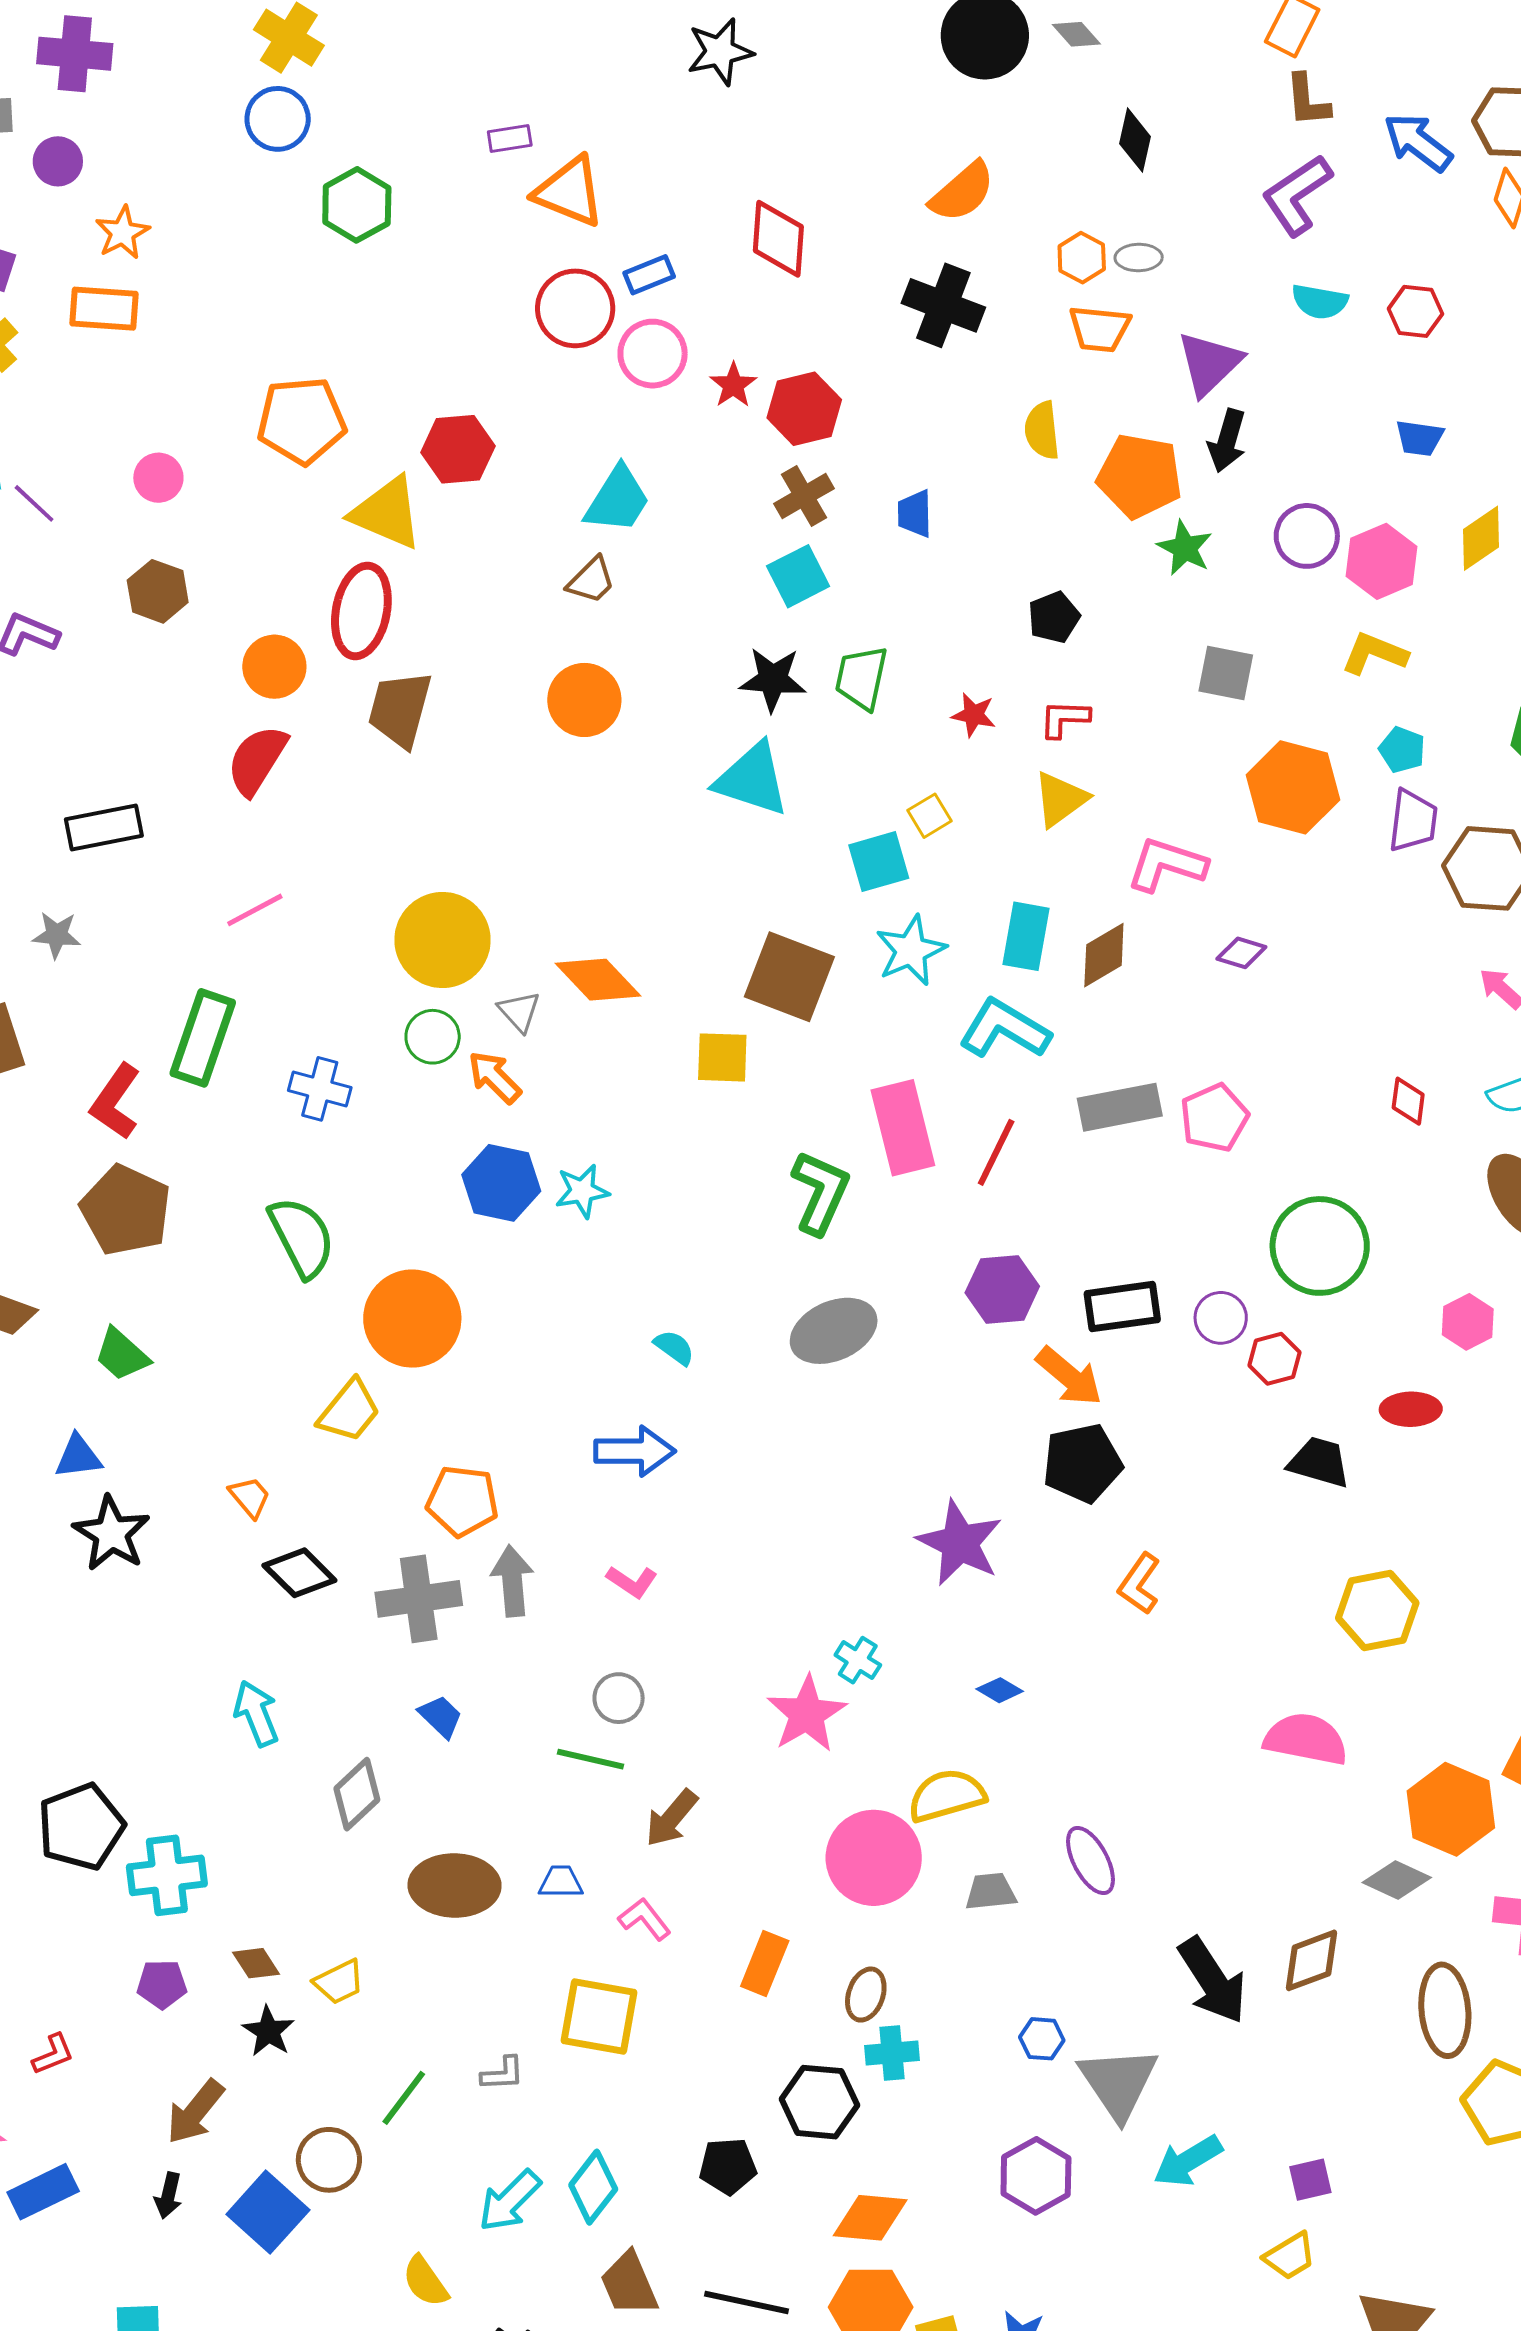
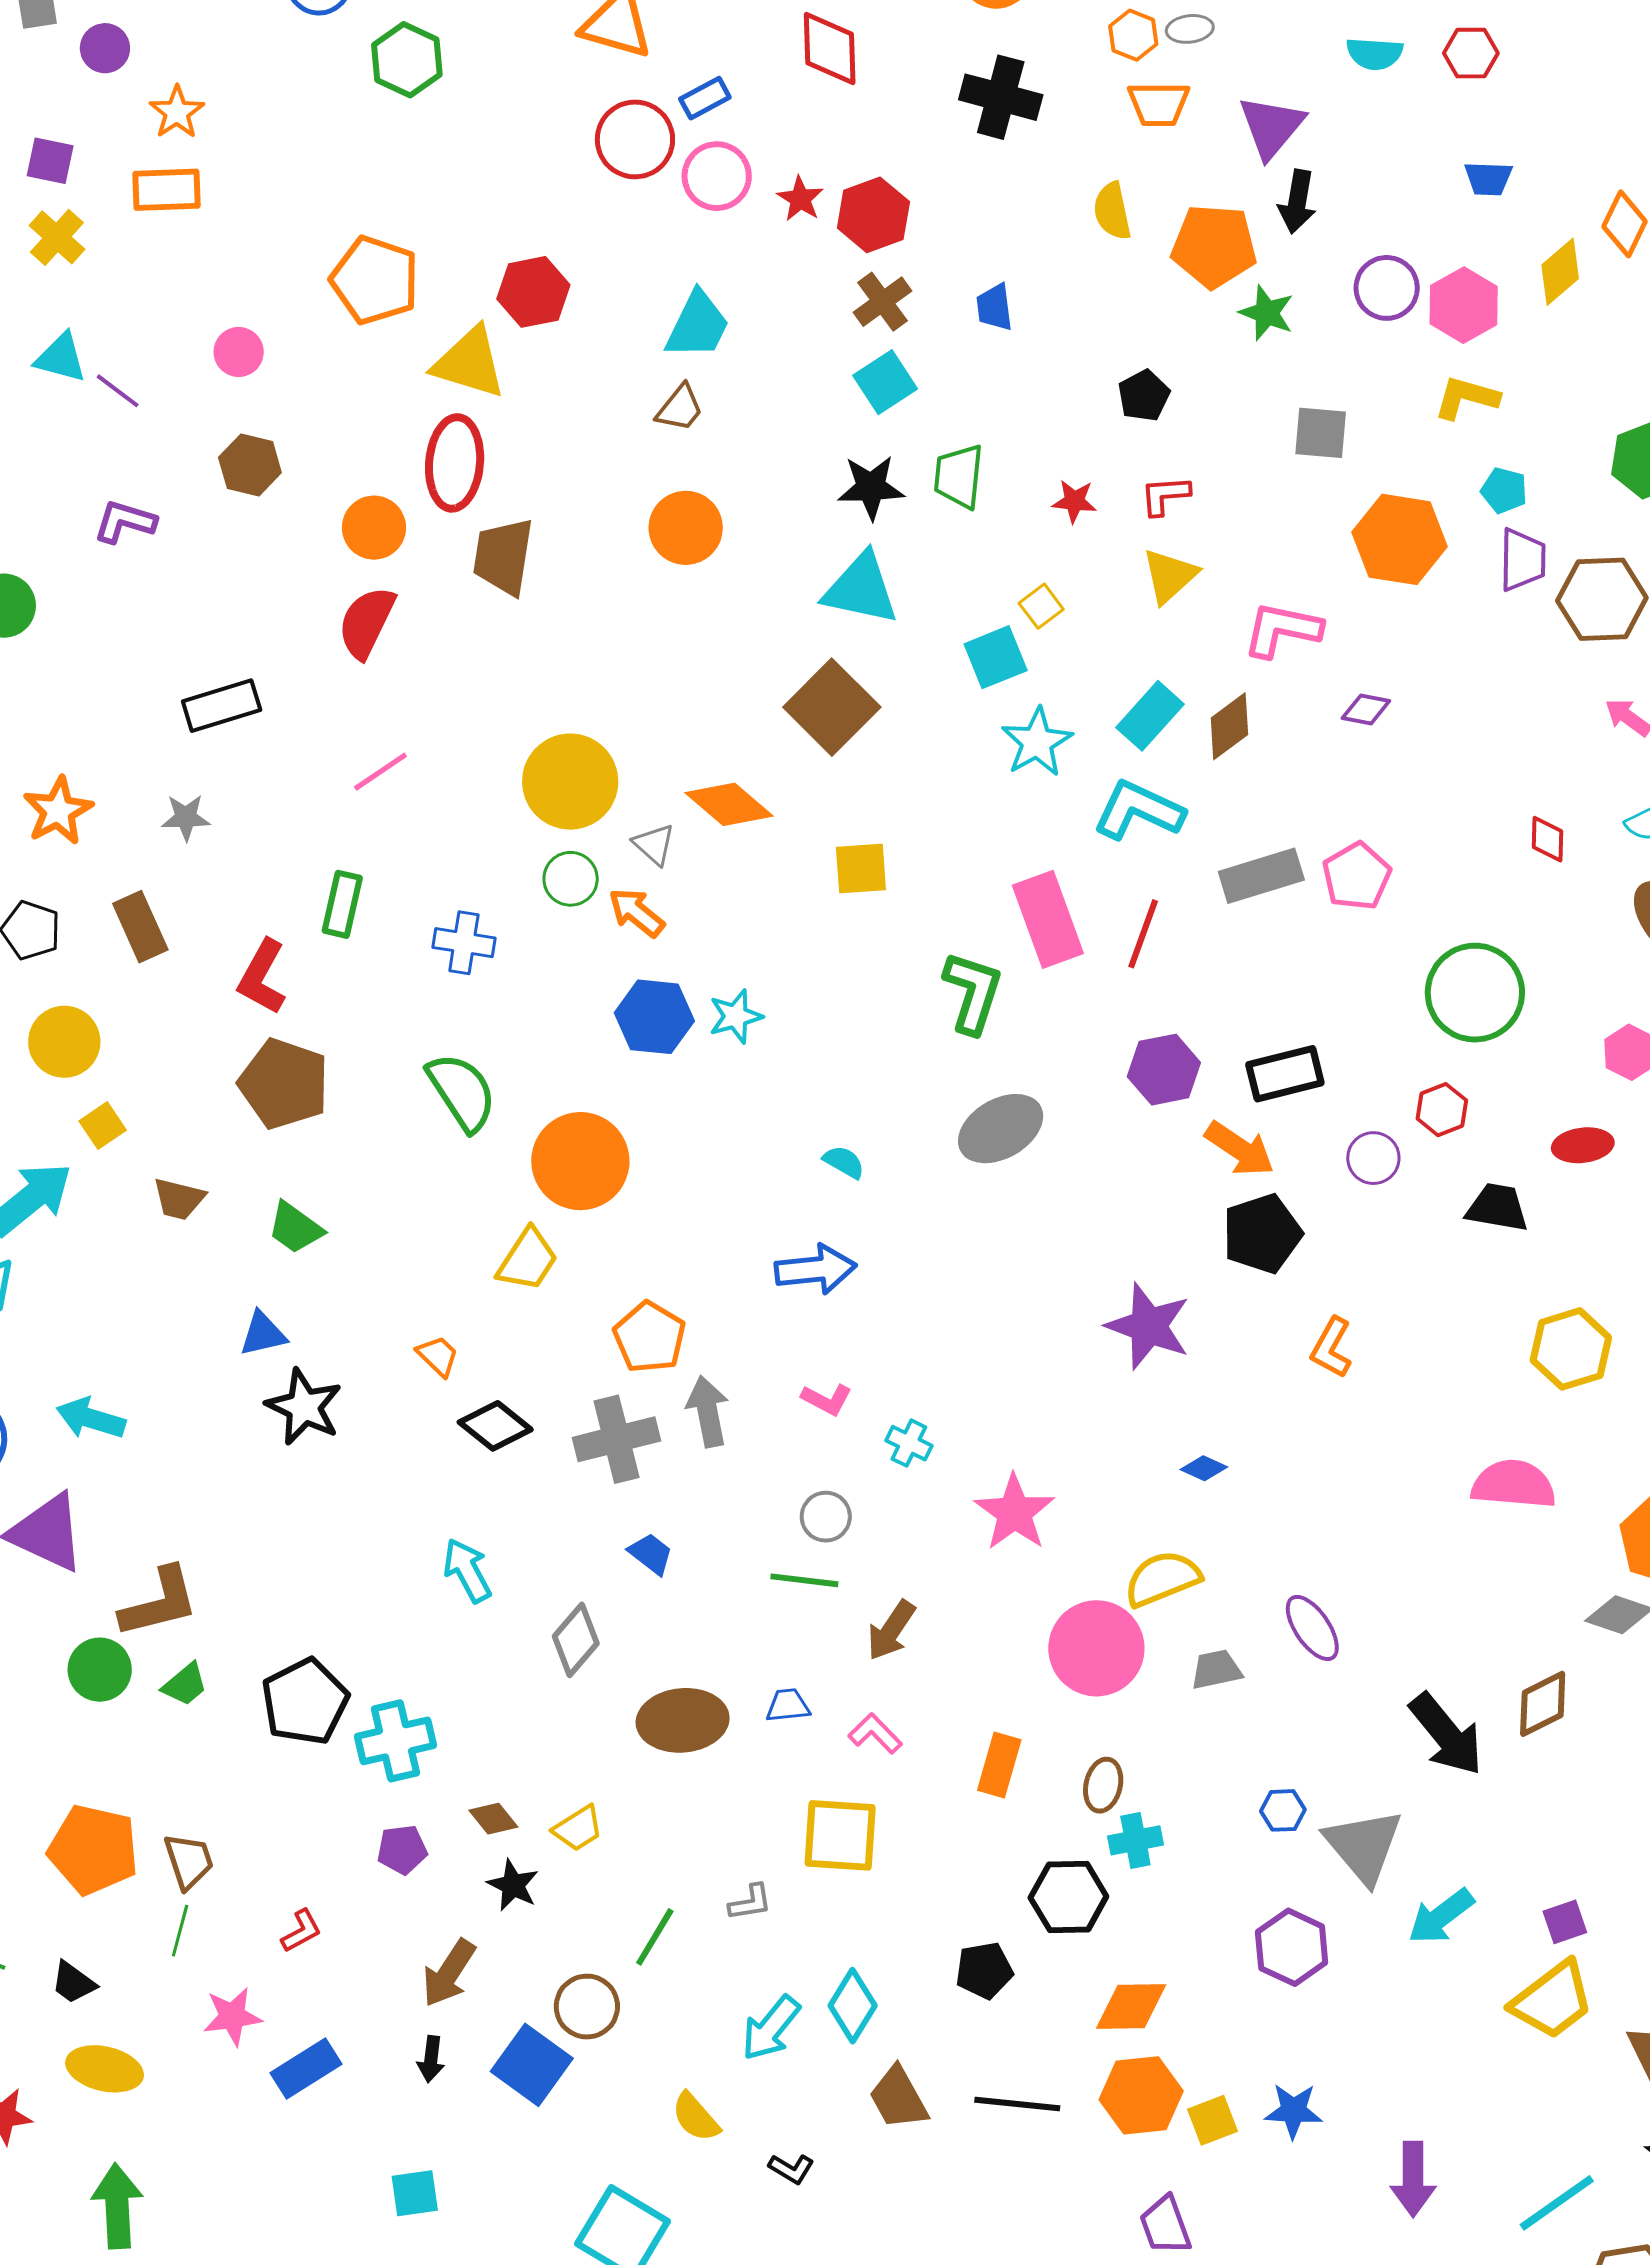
orange pentagon: (302, 421) -> (375, 280), turned 30
cyan rectangle: (1026, 936) -> (1150, 716), turned 38
brown square: (789, 977) -> (832, 707), moved, turned 30
green rectangle: (203, 1038) -> (342, 904), size x0.7
purple circle: (1221, 1318) -> (1373, 1158), moved
orange pentagon: (462, 1501) -> (650, 1337), turned 30
cyan cross: (858, 1660) -> (909, 1443), moved
yellow trapezoid: (1290, 2256) -> (1553, 2000), size x1.6

